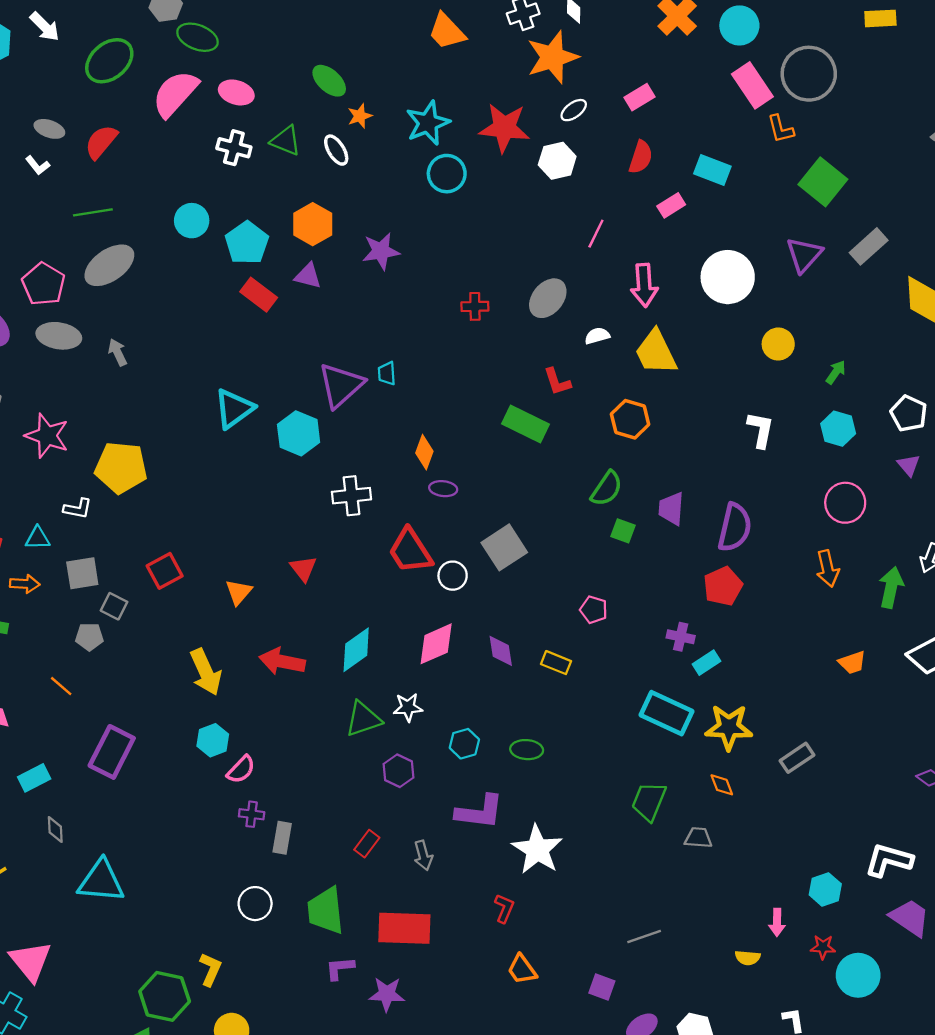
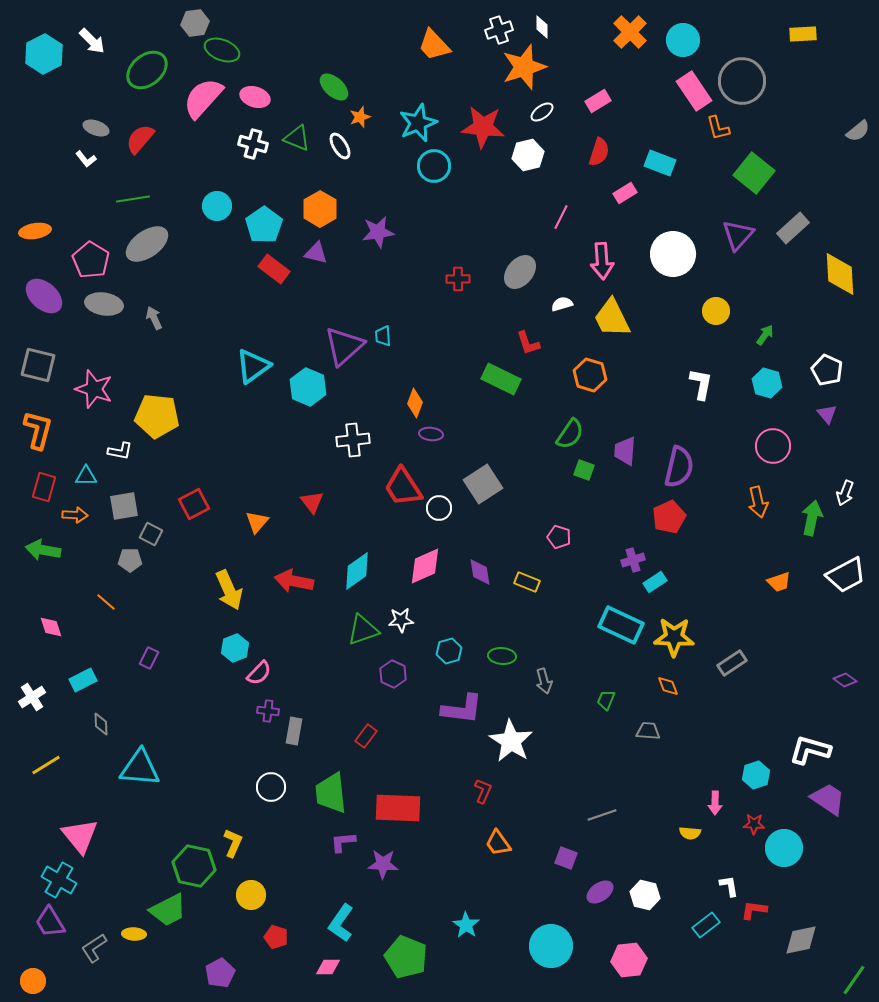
purple cross: (681, 637) -> (633, 560), turned -30
purple rectangle: (112, 752) -> (149, 658), size x0.5
green trapezoid: (649, 801) -> (606, 700), size x0.6
gray arrow: (423, 855) -> (544, 681), moved

